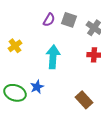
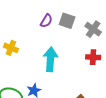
yellow cross: (15, 46) -> (11, 48), turned -32

